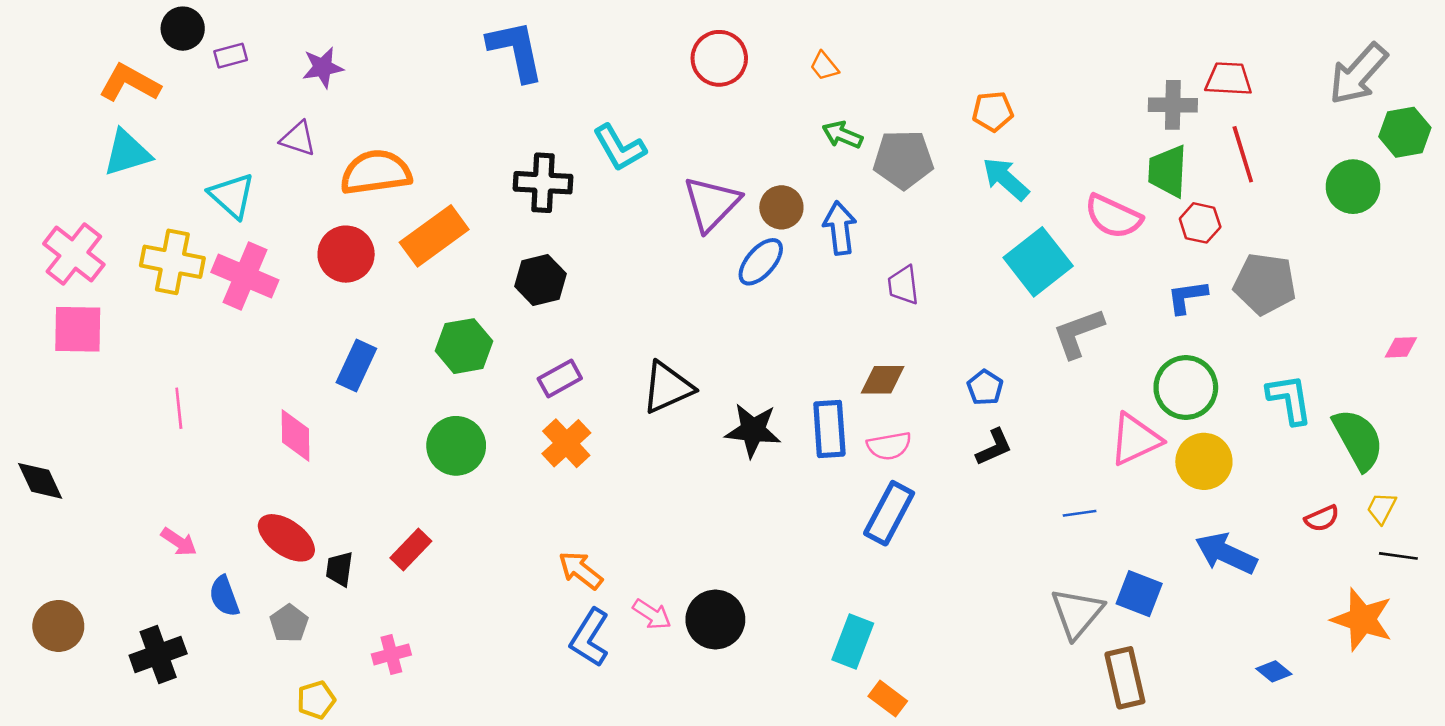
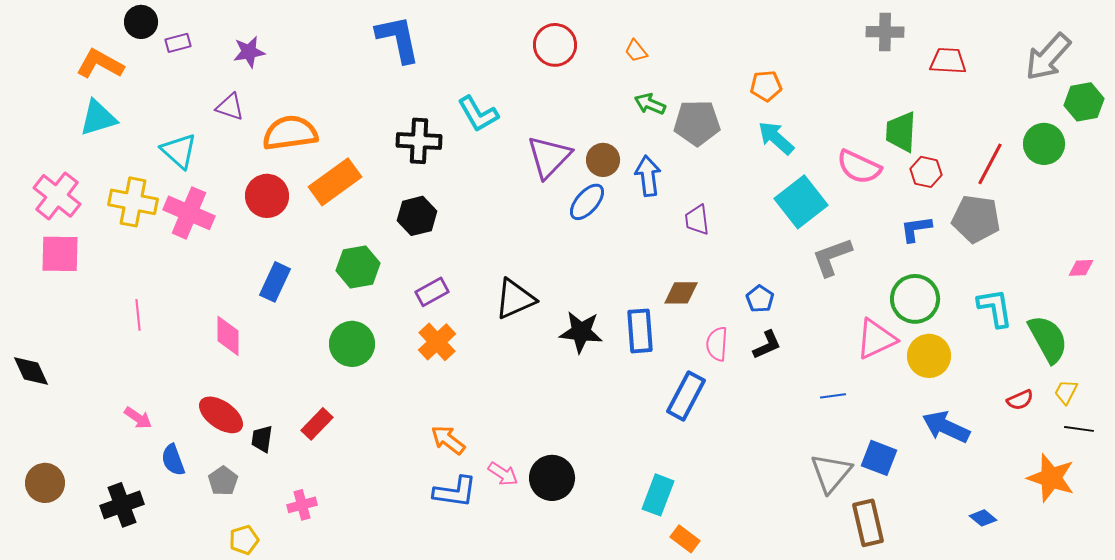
gray cross: (1173, 105) -> (885, 32), moved
red line: (1243, 154) -> (990, 164), moved, turned 45
pink semicircle: (889, 446) -> (717, 344), moved, turned 104
blue L-shape: (590, 638) -> (455, 492), turned -114

